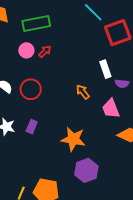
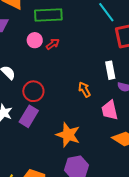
red circle: (31, 89) -> (33, 91), moved
purple rectangle: (32, 127) -> (29, 116), size x1.5

